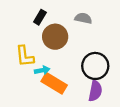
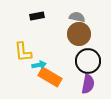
black rectangle: (40, 17) -> (37, 16), turned 48
brown circle: (55, 37) -> (79, 34), moved

